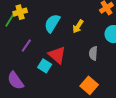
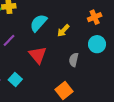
cyan square: (45, 66) -> (15, 79), moved

